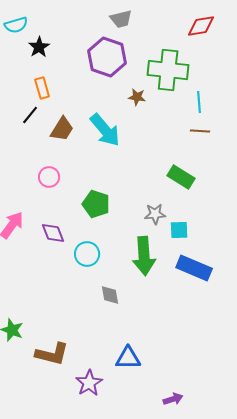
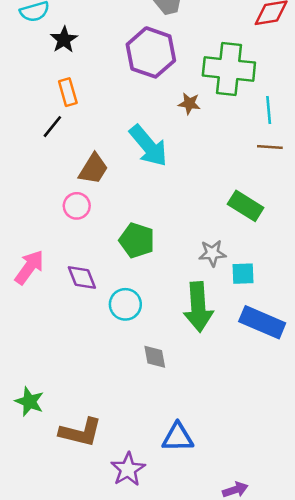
brown trapezoid: (62, 129) -> (93, 169), moved

